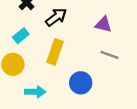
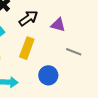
purple triangle: (103, 25) -> (58, 25), moved

